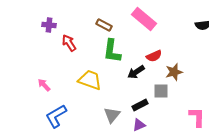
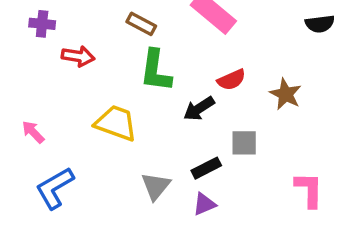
red arrow: (69, 43) -> (78, 56), turned 132
brown star: (174, 72) -> (286, 94), moved, turned -30

